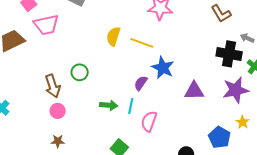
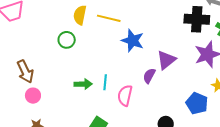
green circle: (80, 72) -> (67, 40), moved
purple semicircle: (141, 83) -> (149, 76), moved
purple triangle: (194, 91) -> (166, 60), turned -30

